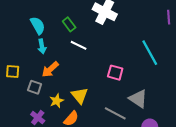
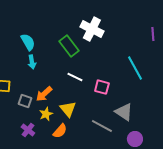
green rectangle: (69, 24) -> (69, 46), moved, size x1.5
white line: (79, 45) -> (75, 77), moved
orange arrow: (50, 69) -> (44, 94), moved

